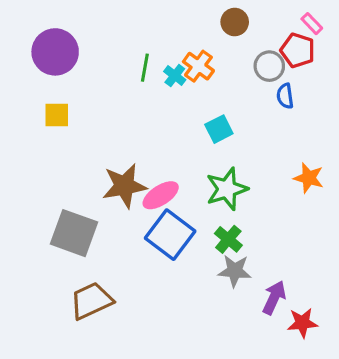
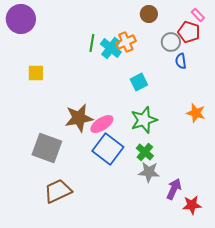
purple circle: (55, 52) -> (21, 19), moved
orange cross: (198, 66) -> (126, 42), turned 30
cyan cross: (175, 76) -> (111, 48), size x1.5

